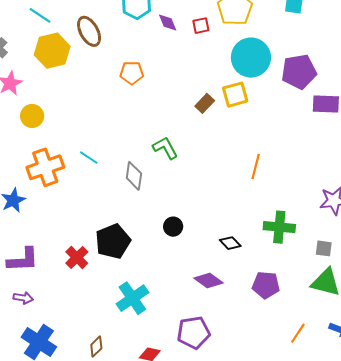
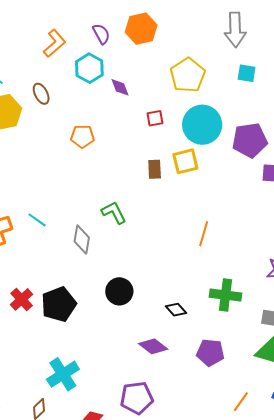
red square: (201, 26) -> (155, 118), moved
brown ellipse: (89, 31) -> (41, 94), size x0.7
brown rectangle: (205, 103) -> (155, 169), turned -48
black circle: (173, 227) -> (119, 291), size x1.4
red cross: (77, 258) -> (22, 299), moved
cyan cross: (132, 298) -> (63, 374), moved

